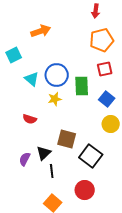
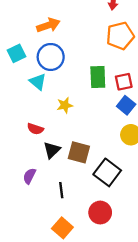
red square: (105, 69) -> (124, 82), moved
blue circle: (57, 75) -> (51, 57), moved
green rectangle: (82, 86) -> (98, 77), moved
black triangle: (44, 153) -> (52, 150), moved

